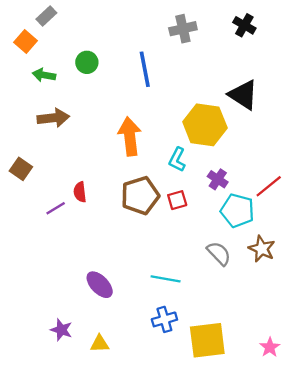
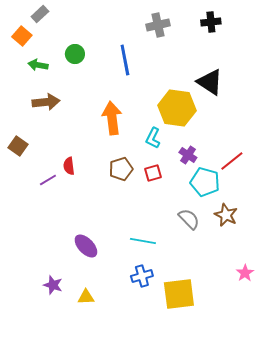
black cross: (244, 25) -> (211, 22), turned -36
brown pentagon: (140, 196) -> (121, 169), size x0.7
pink star: (270, 347) -> (245, 273), moved

